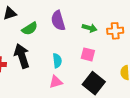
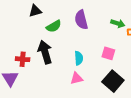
green arrow: (90, 28) -> (118, 23), moved

